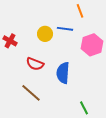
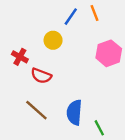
blue line: (65, 29) -> (71, 17), moved, turned -63
red cross: (10, 41) -> (20, 57), moved
blue semicircle: (63, 73) -> (74, 112), moved

